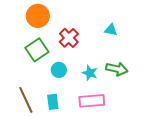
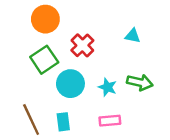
cyan circle: (59, 70) -> (70, 84), size x1.5
pink rectangle: (92, 101) -> (110, 121), size x0.7

